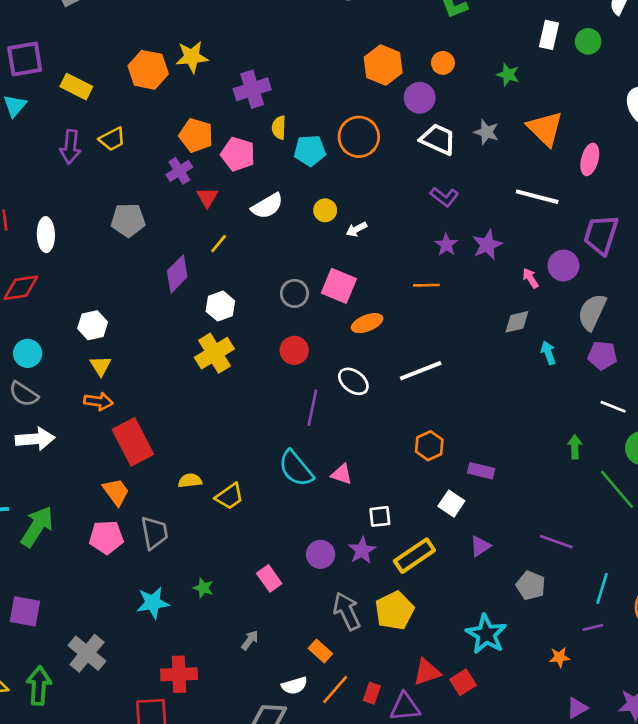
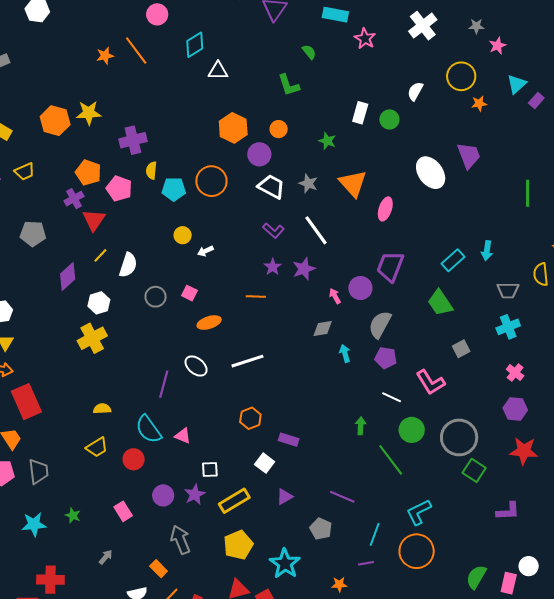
red triangle: (207, 197) -> (94, 220), size x1.4
white line: (537, 197) -> (316, 230), moved, turned 36
white semicircle: (267, 206) -> (128, 265), moved, turned -45
pink square: (339, 286) -> (190, 293), size x0.6
red circle: (294, 350) -> (134, 459), moved
yellow semicircle: (190, 481) -> (102, 409), moved
yellow pentagon: (395, 611) -> (238, 545), moved

